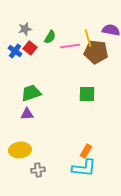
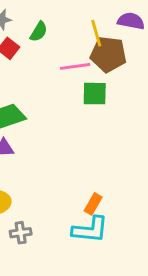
pink line: (70, 46) -> (75, 66), moved
green square: (87, 94) -> (95, 94), moved

